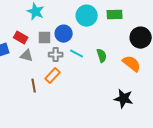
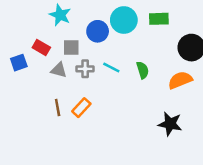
blue circle: (64, 34) -> (98, 31), moved
gray triangle: (27, 56) -> (59, 70), moved
orange semicircle: (132, 64) -> (180, 80), turned -60
orange rectangle: (53, 76) -> (81, 108), moved

